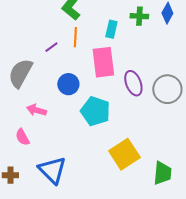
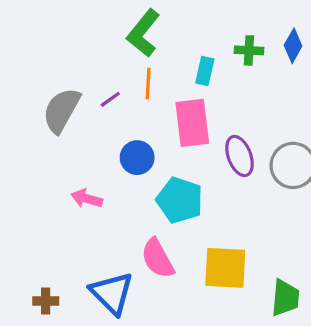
gray semicircle: (20, 73) -> (61, 110), moved
pink semicircle: (22, 137) -> (158, 258), moved, size x1.5
yellow square: (124, 154) -> (225, 268), turned 36

